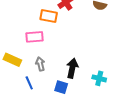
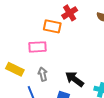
black arrow: (72, 68) -> (75, 79), turned -66

